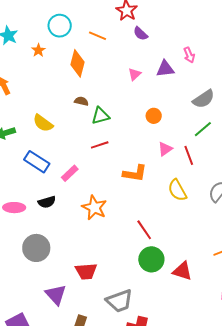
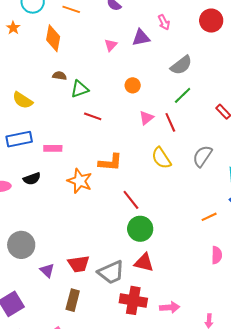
red line: (100, 145) -> (93, 116), moved, turned 42
blue rectangle: (37, 162) -> (19, 139), turned -40
pink rectangle: (70, 173) -> (53, 148), turned 48
orange L-shape: (135, 173) -> (110, 162), moved
gray circle: (36, 248) -> (21, 245), moved
red trapezoid: (86, 271) -> (79, 264), moved
red triangle: (182, 271) -> (144, 263), moved
purple triangle: (56, 295) -> (47, 270), size x0.7

